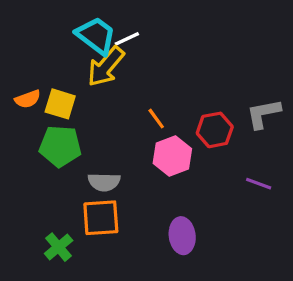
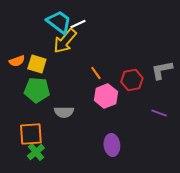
orange square: (101, 218) -> (31, 134), moved

